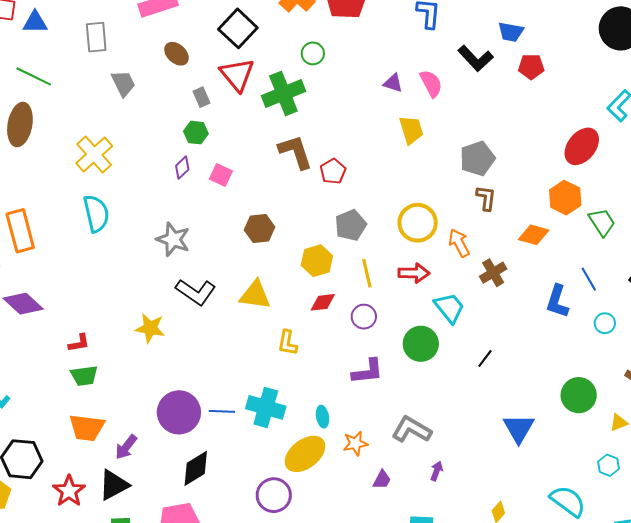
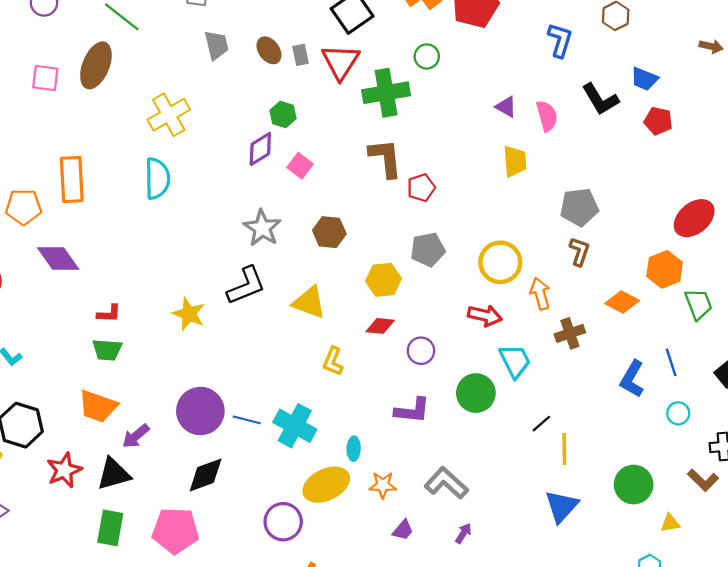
brown ellipse: (177, 54) -> (269, 50), moved
gray rectangle: (202, 97) -> (301, 55), moved
purple diamond: (182, 168) -> (260, 149), size x1.4
gray star: (173, 239) -> (262, 228), moved
yellow line: (367, 273) -> (564, 449), moved
black L-shape: (196, 292) -> (246, 286), turned -69

